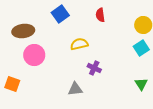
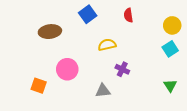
pink circle: (34, 55) -> (67, 69), moved

